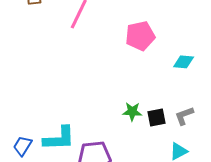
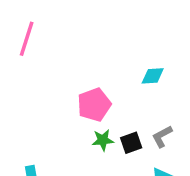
pink pentagon: (140, 36) -> (94, 105), moved

